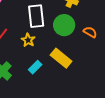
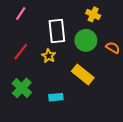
cyan rectangle: (35, 67) -> (56, 97), moved, turned 40

